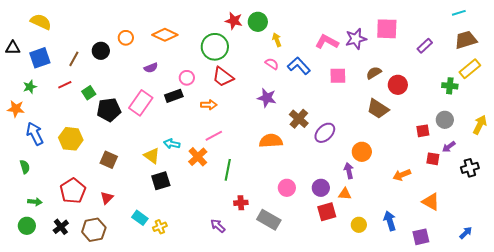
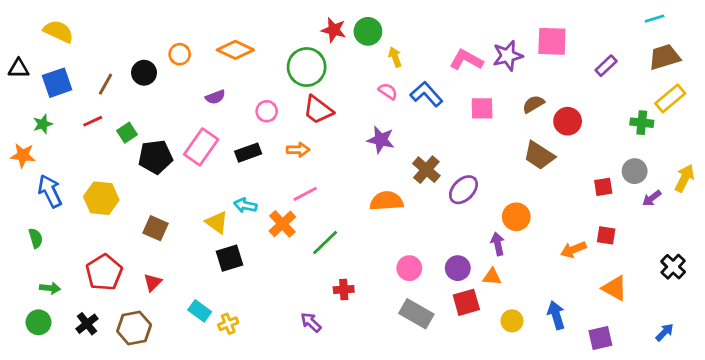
black rectangle: (174, 96) -> (248, 153), moved
purple arrow: (449, 147) -> (652, 198), moved
red square: (433, 159) -> (606, 235), moved
black cross: (470, 168) -> (673, 267), moved, turned -30
green line: (228, 170) -> (325, 242), turned 35
gray rectangle: (269, 220) -> (416, 314), moved

